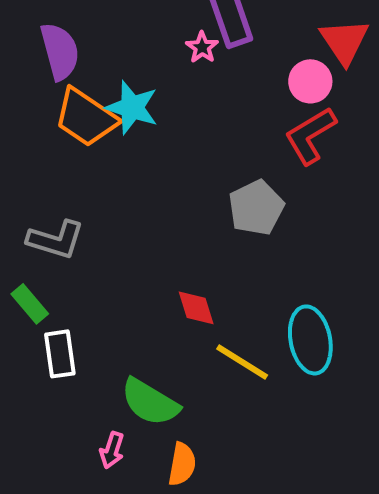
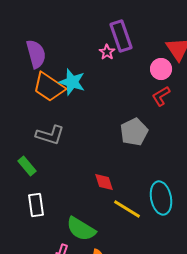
red L-shape: (310, 136) -> (161, 96), size x0.7
gray L-shape: (56, 240) -> (50, 135), moved
green rectangle: (30, 304) -> (27, 166), moved

